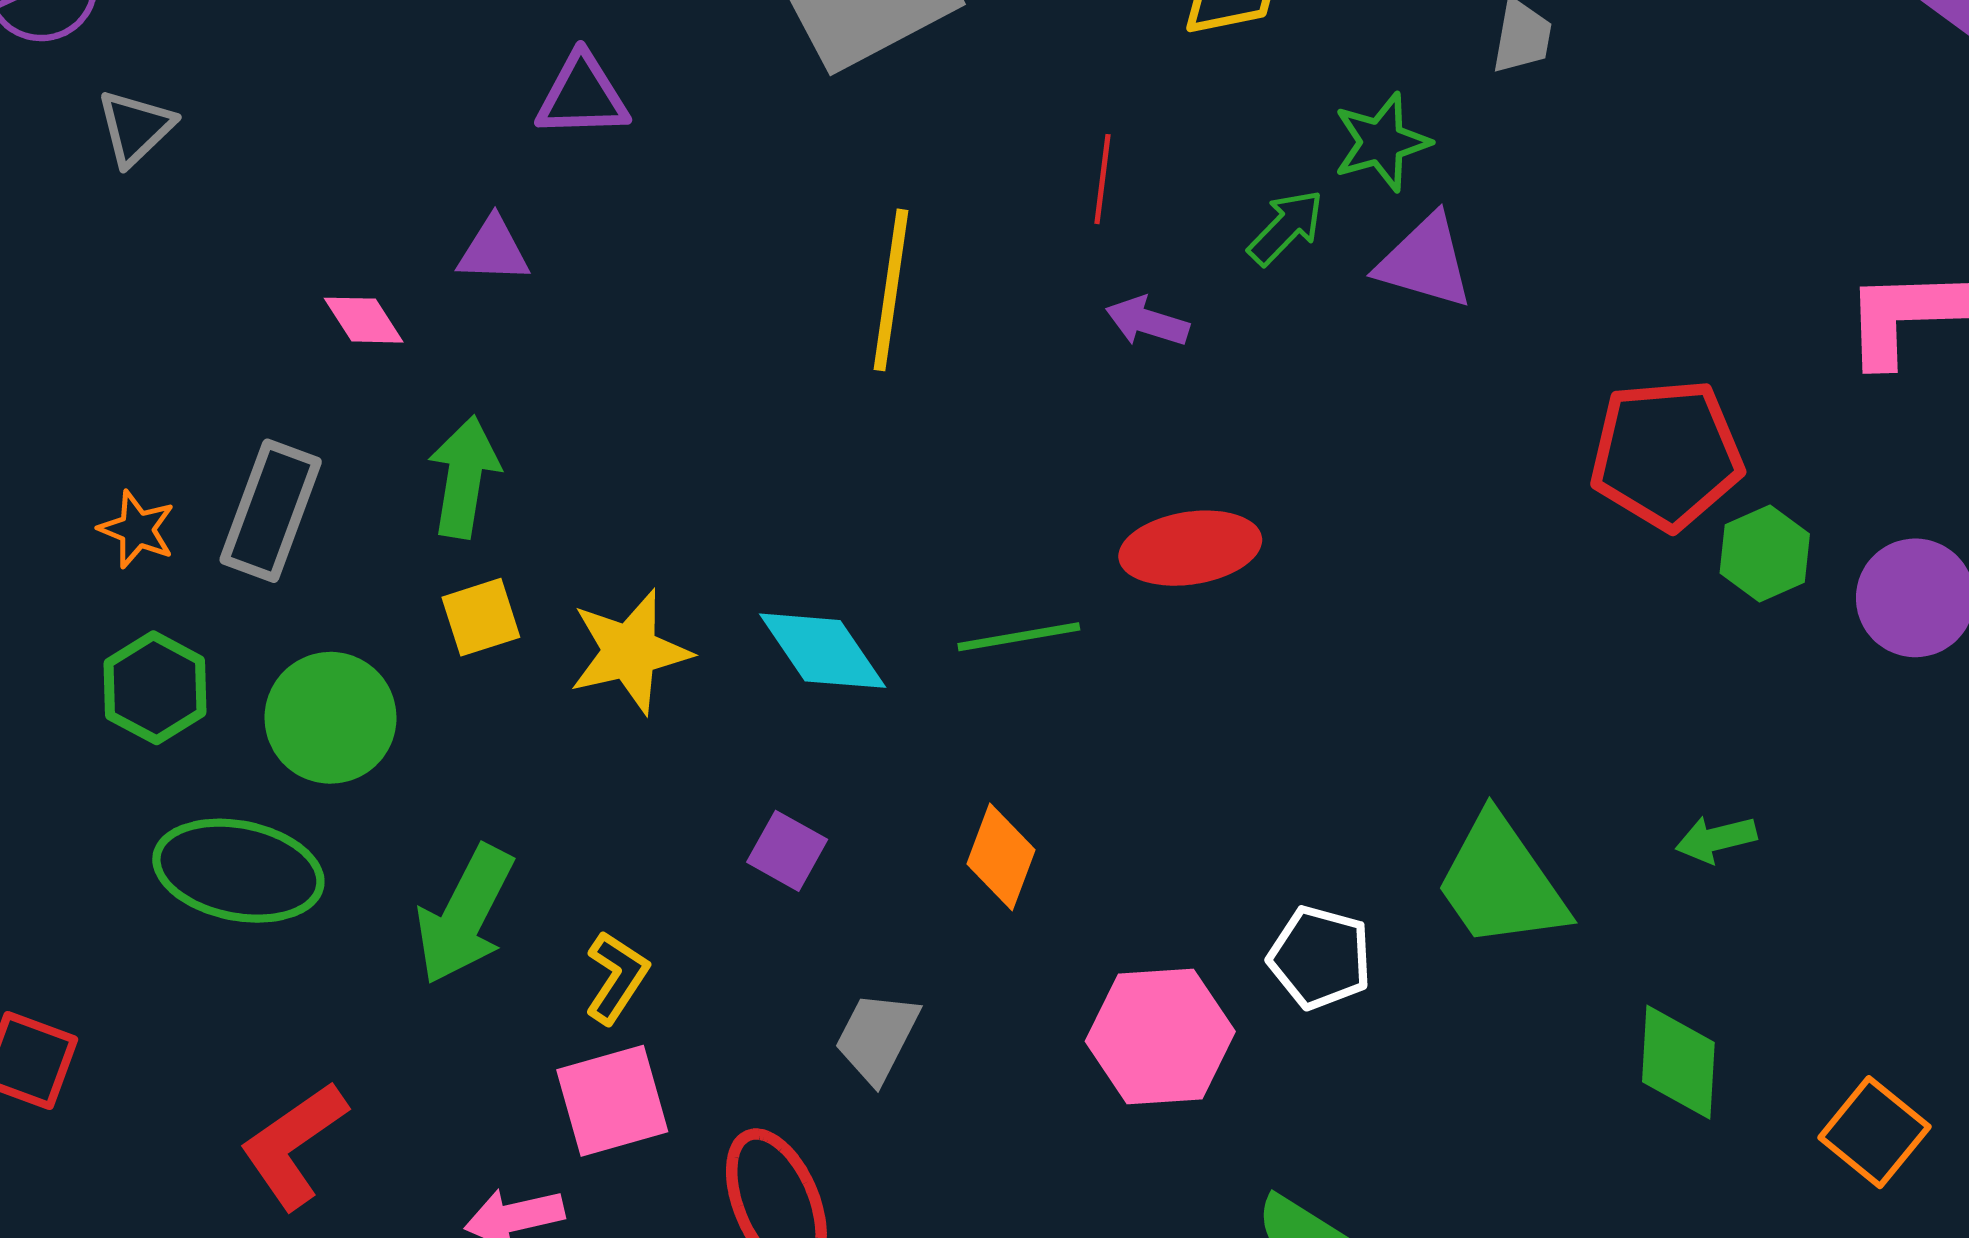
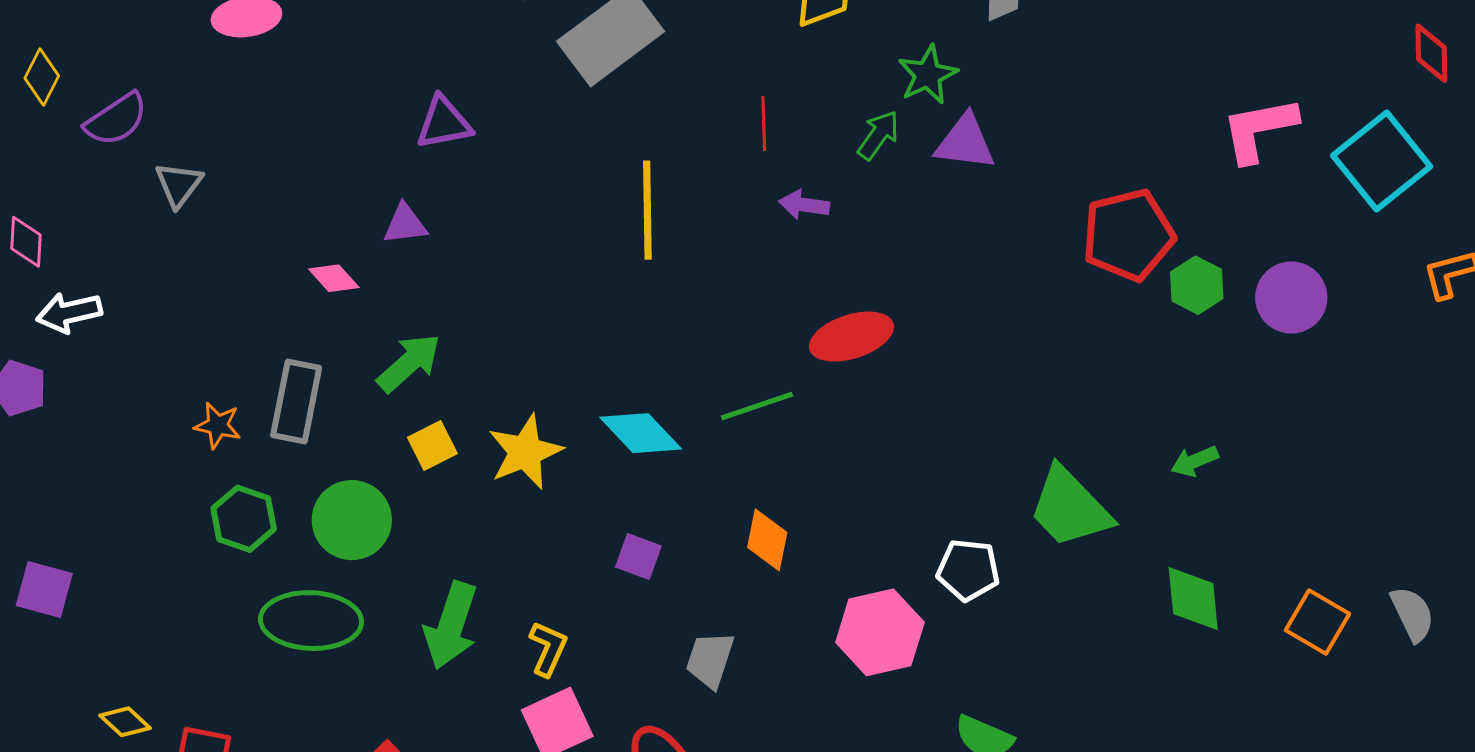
green arrow: (464, 477) -> (409, 363), turned 48

